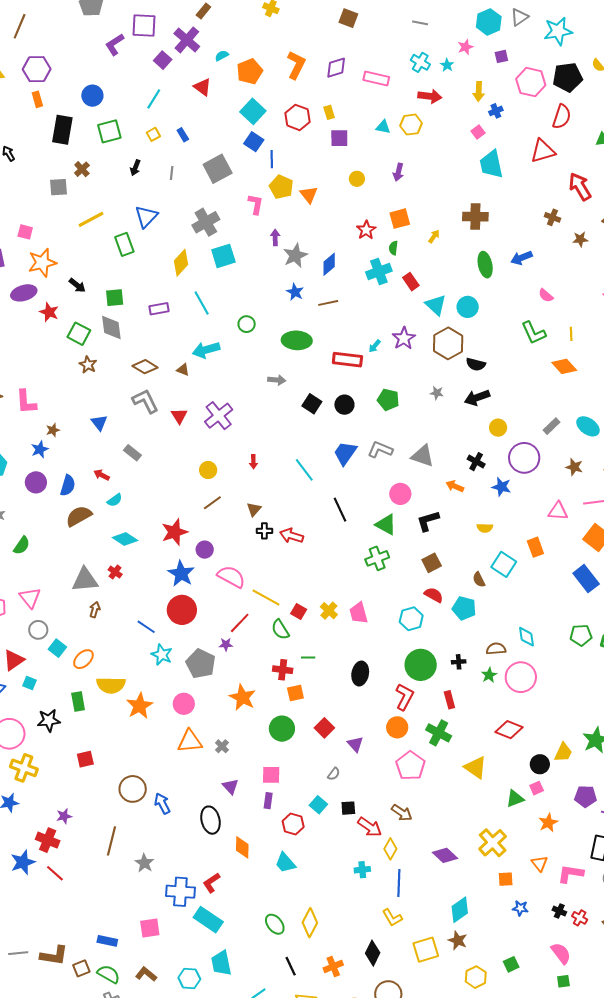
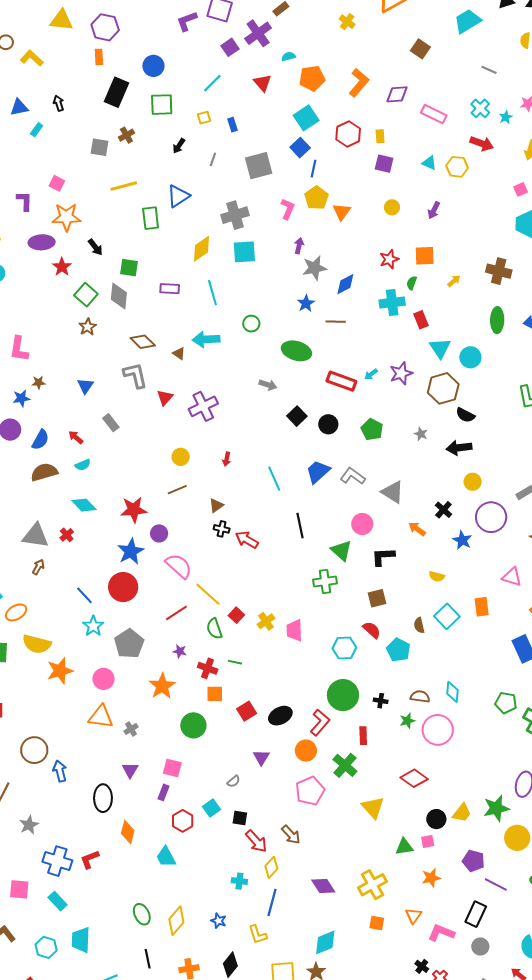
purple star: (226, 644) -> (180, 651), moved
black ellipse: (360, 674) -> (280, 716), moved, turned 40
red square: (324, 728) -> (247, 711), moved
blue star: (520, 908) -> (219, 921), moved
cyan rectangle: (208, 920) -> (58, 901), moved, size x0.7

